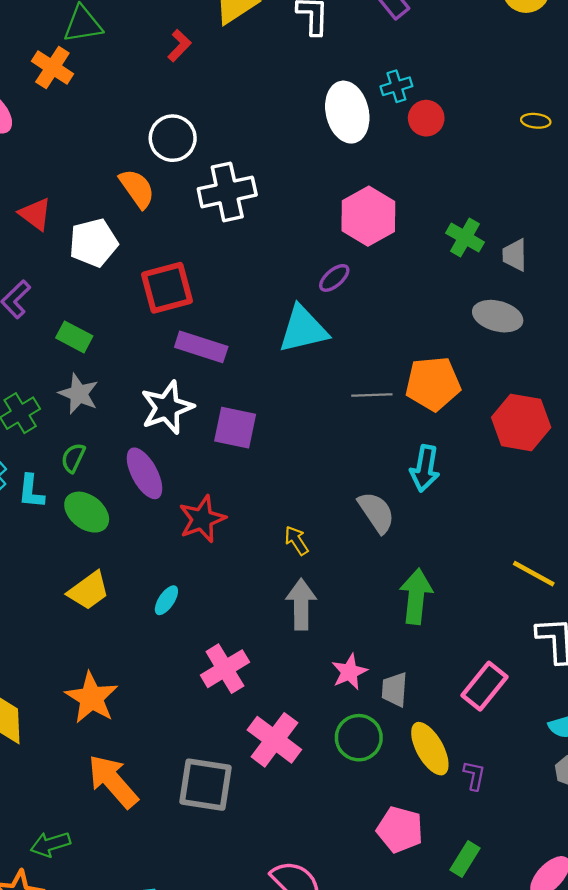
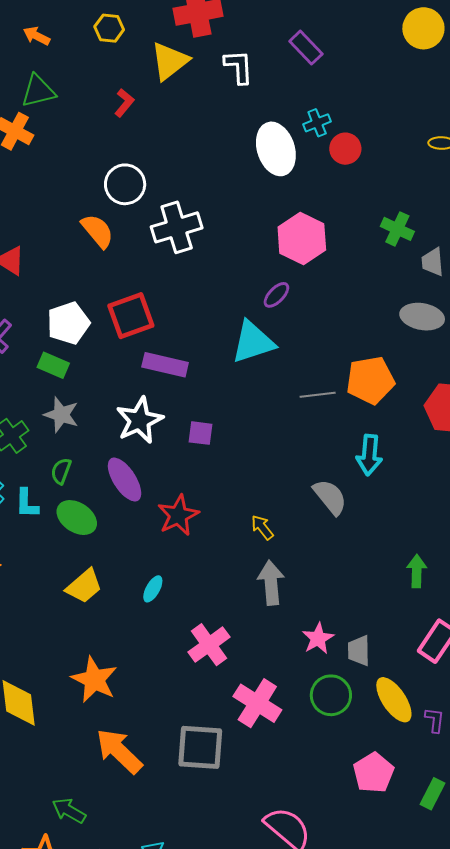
green cross: (465, 238) -> (397, 229), moved
white pentagon: (93, 243) -> (68, 323), moved
purple square: (235, 428) -> (200, 433), size x0.7
green arrow: (416, 596) -> (417, 571), moved, size x0.7
pink pentagon: (400, 830) -> (374, 773), turned 30
green arrow: (50, 844) -> (69, 811), turned 52

